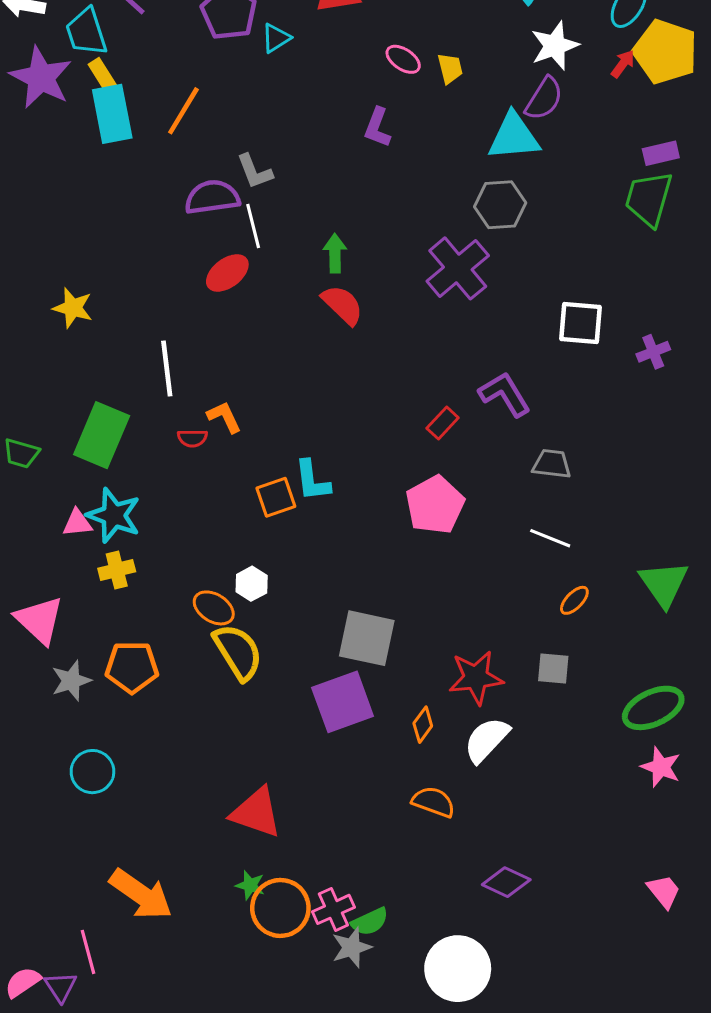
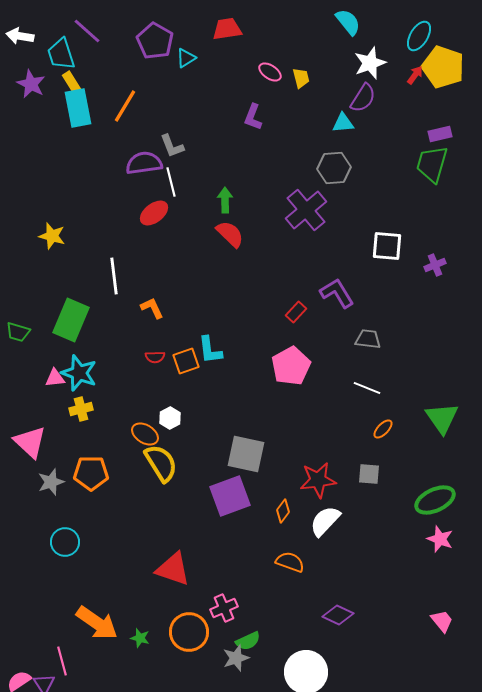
purple star: (41, 77) -> (31, 84), size x0.7
cyan triangle: (514, 137) -> (343, 123), size x0.6
red semicircle: (192, 438) -> (155, 357), moved
green star: (250, 885) -> (140, 638), moved
pink cross: (333, 909) -> (224, 608), moved

